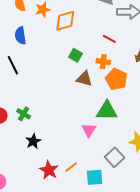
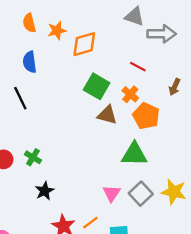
green square: (75, 55) -> (97, 86), size x1.5
orange cross: (103, 62) -> (130, 94), turned 32
pink triangle: (89, 130) -> (112, 193), moved
gray square: (115, 157) -> (141, 194), moved

